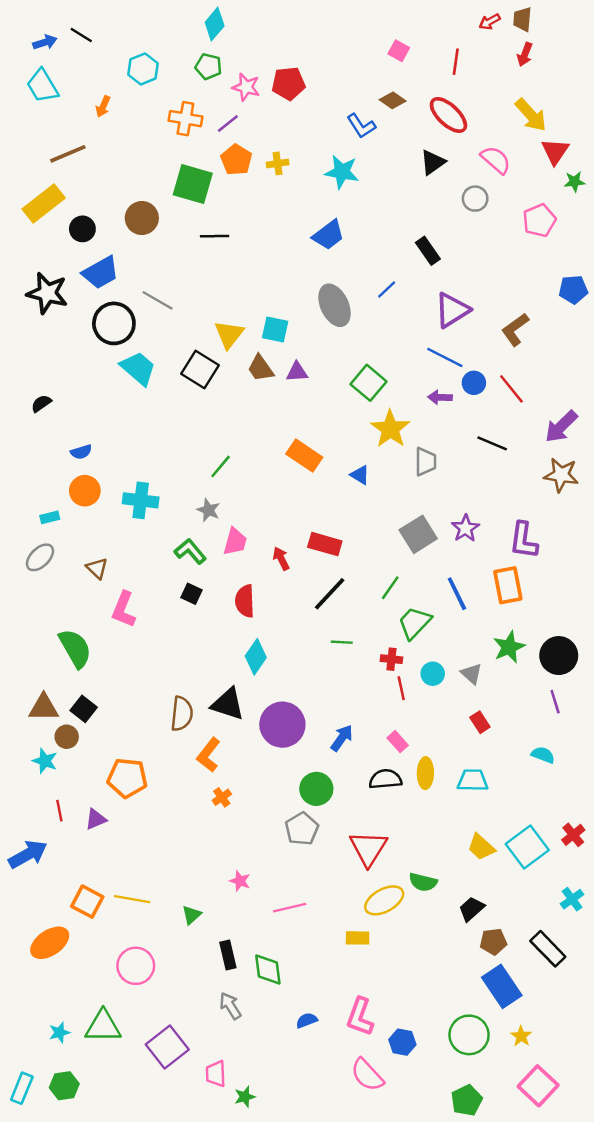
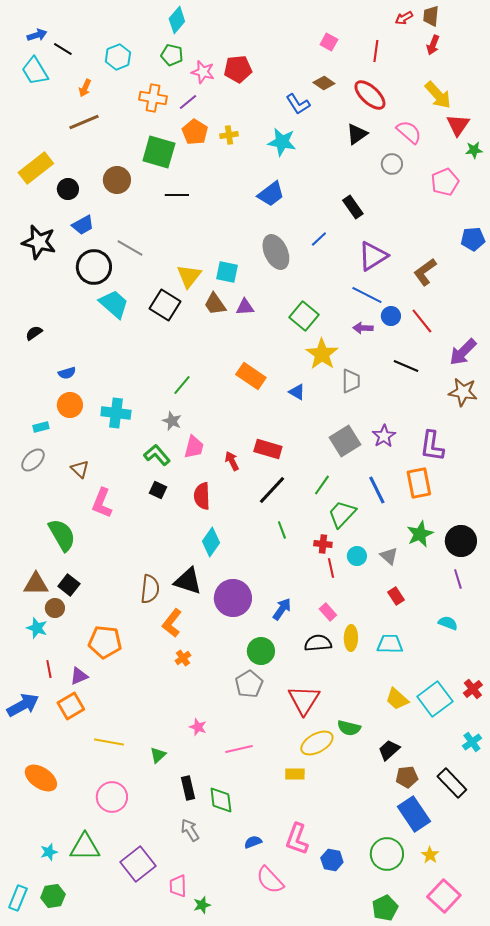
black line: (81, 35) -> (63, 49), moved
brown line: (68, 154) -> (84, 122), moved
blue trapezoid: (101, 273) -> (83, 225), size x0.7
green line: (342, 642) -> (282, 530), turned 66
orange square: (87, 902) -> (71, 706), moved, turned 32
orange ellipse: (50, 943) -> (41, 778), turned 68
pink semicircle: (367, 1075) -> (270, 880), moved

